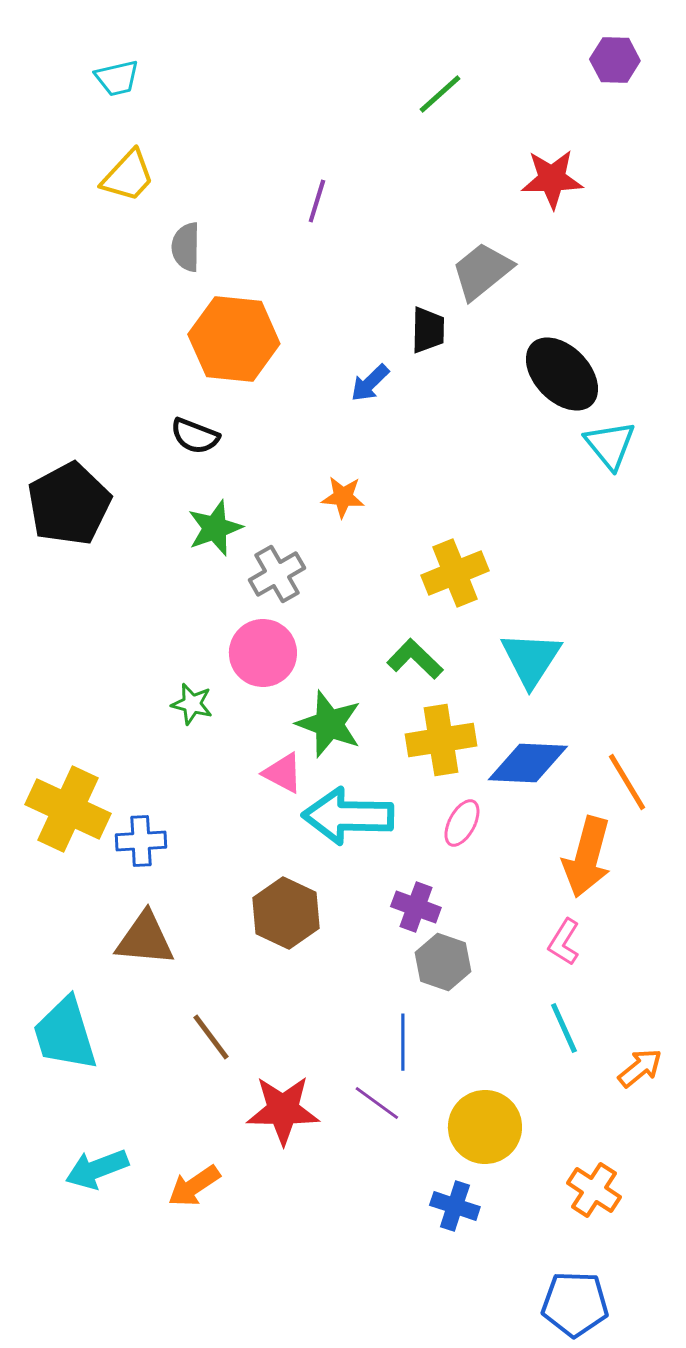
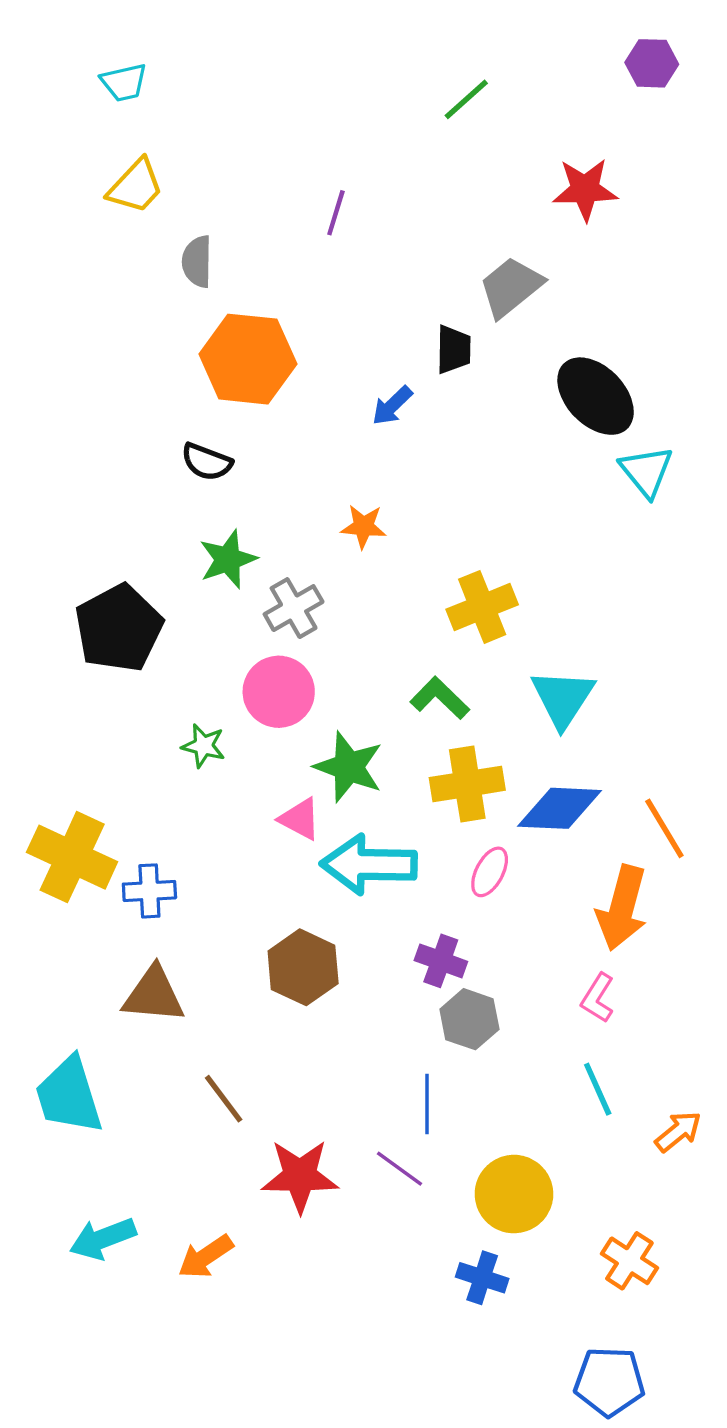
black pentagon: (69, 504) -> (119, 628), moved

